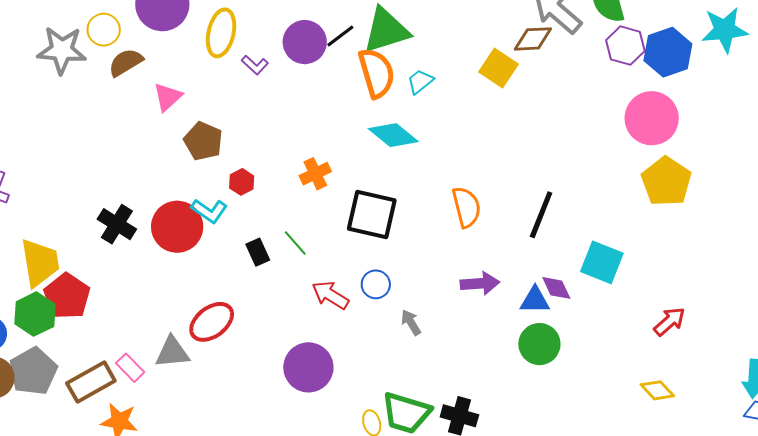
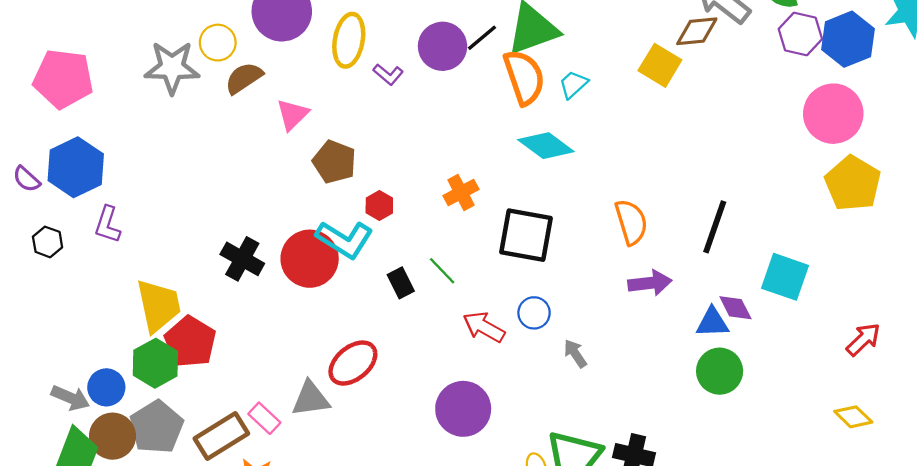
cyan L-shape: (209, 211) -> (345, 239), size x1.4
purple arrow: (480, 283) -> (650, 283), moved

